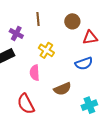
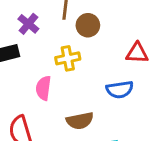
brown circle: (72, 21) -> (88, 25), moved
yellow cross: (46, 50) -> (68, 58), turned 35

